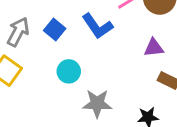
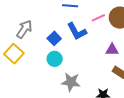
blue square: (55, 30) -> (54, 38), moved

